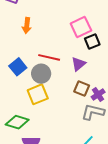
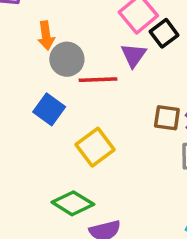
purple triangle: (79, 64) -> (134, 55), moved
gray circle: (41, 74) -> (67, 59), moved
green diamond: (17, 122) -> (73, 203), turned 30

